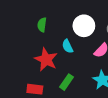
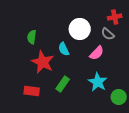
green semicircle: (42, 25) -> (32, 37), moved

